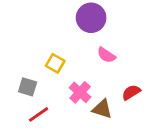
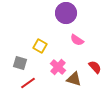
red semicircle: (131, 92) -> (95, 67), turned 80

